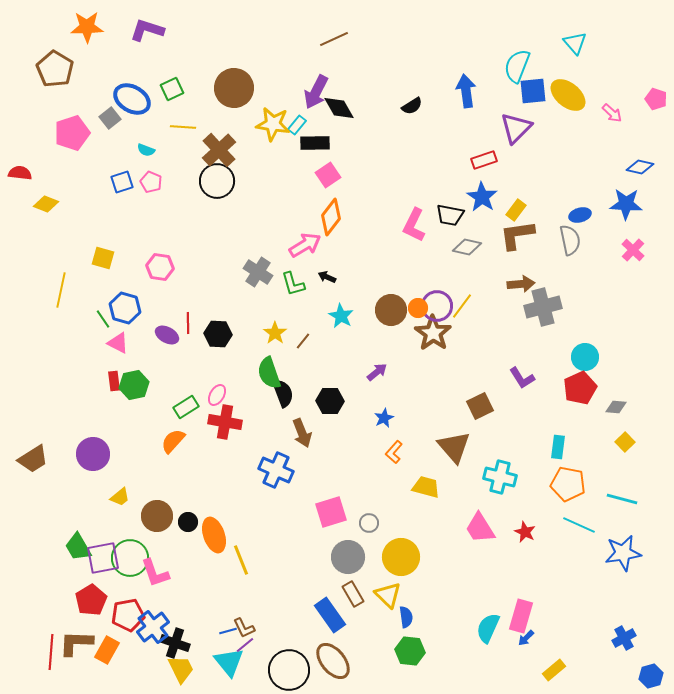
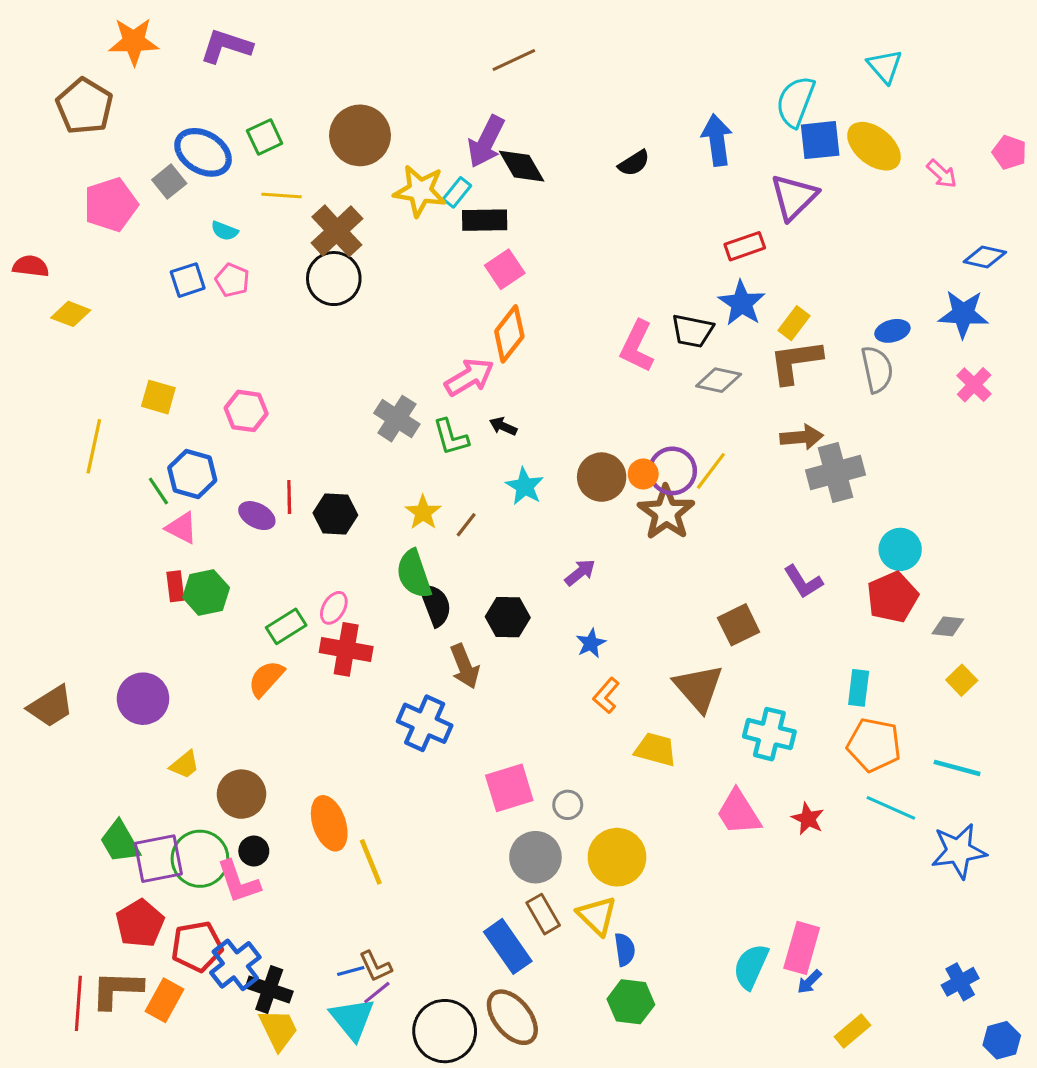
black circle: (188, 522) -> (254, 851), moved

